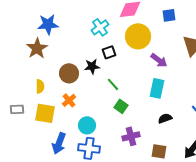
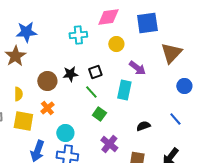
blue square: (169, 15) -> (147, 23), size x1.6
cyan cross: (100, 27) -> (78, 35), turned 30
yellow circle: (138, 36) -> (116, 44), size x0.6
black square: (109, 52) -> (95, 72), moved
cyan rectangle: (157, 88) -> (124, 90), moved
purple cross: (131, 136) -> (109, 144), turned -36

